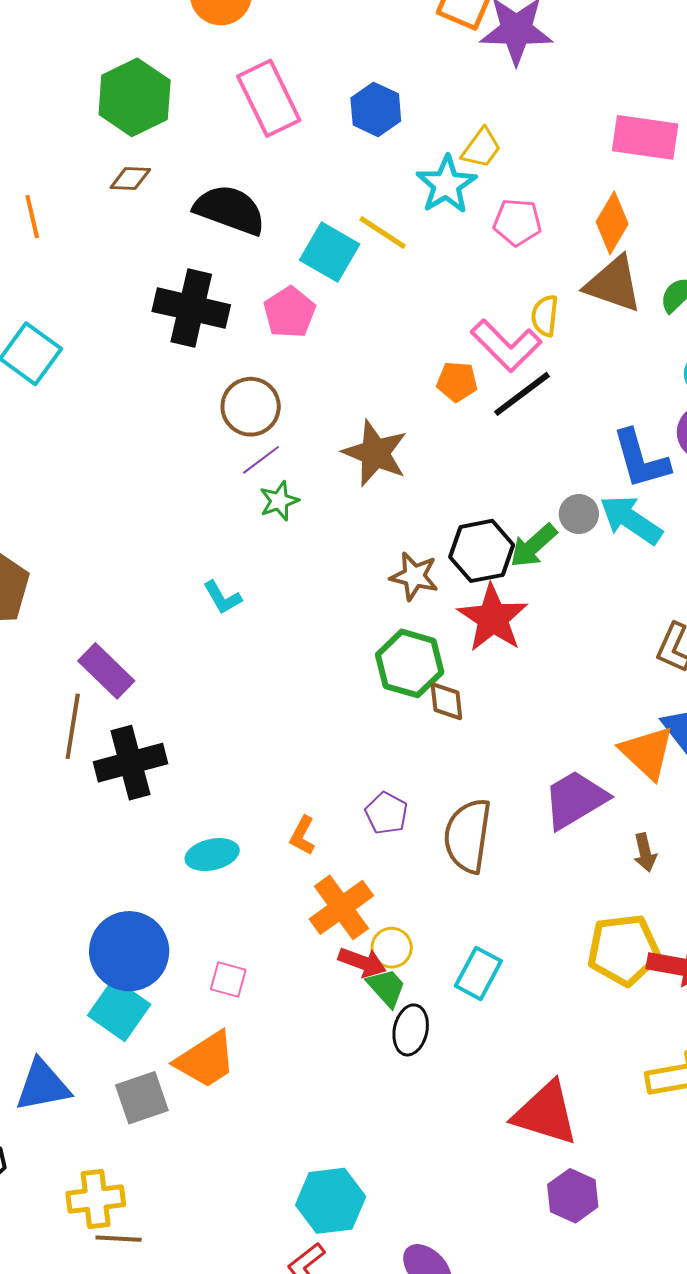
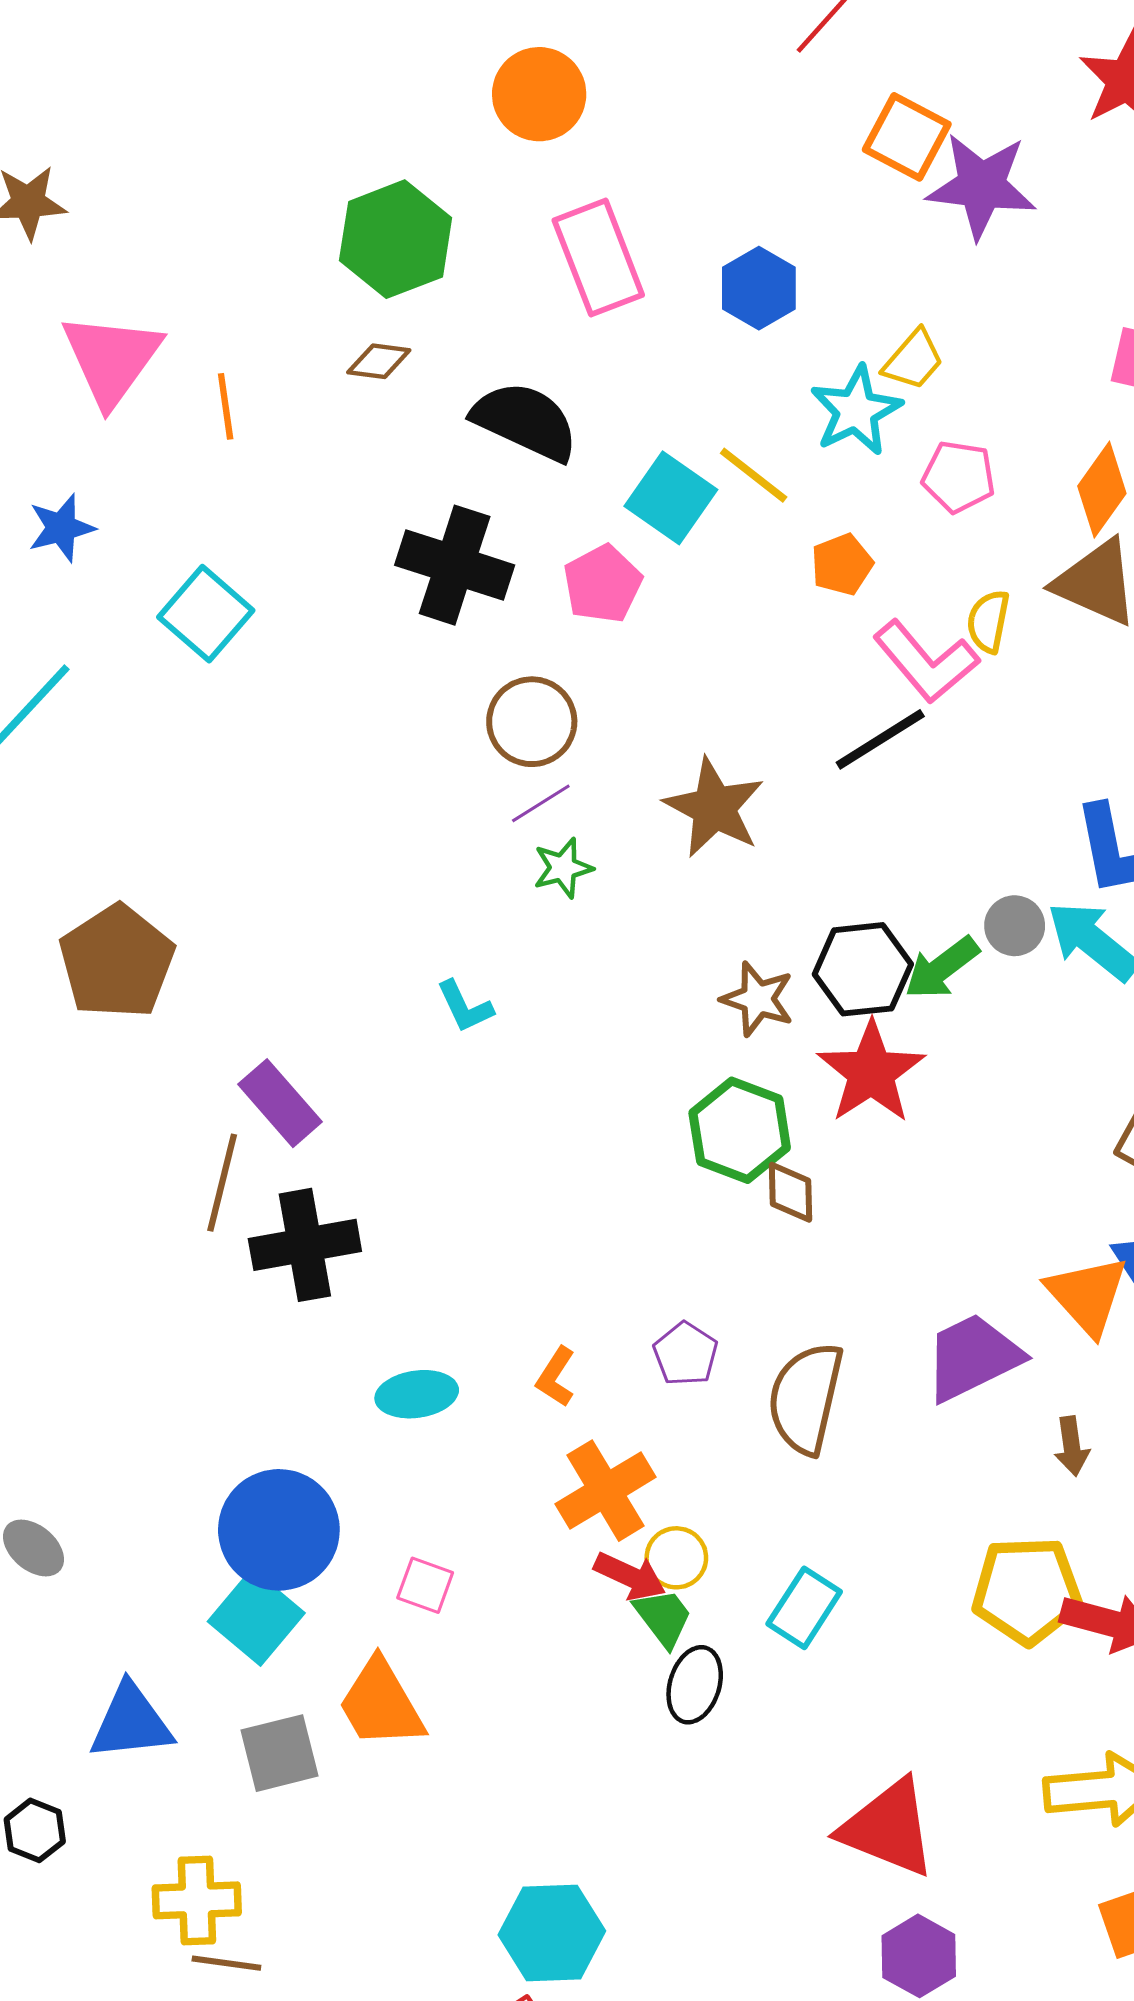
orange pentagon: (457, 382) -> (842, 565), moved, turned -30
black line: (522, 394) -> (880, 739), moved
orange trapezoid: (206, 1060) -> (381, 1704), turned 88

